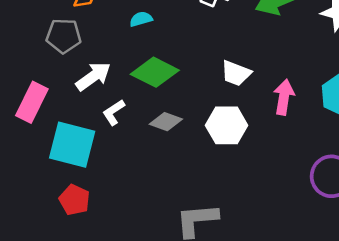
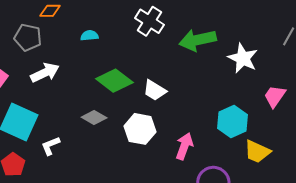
green diamond: (155, 72) -> (114, 81), moved
pink arrow: (284, 97) -> (184, 146), moved
white L-shape: (114, 112) -> (51, 146), moved

